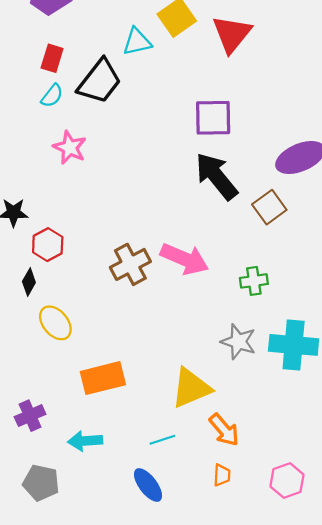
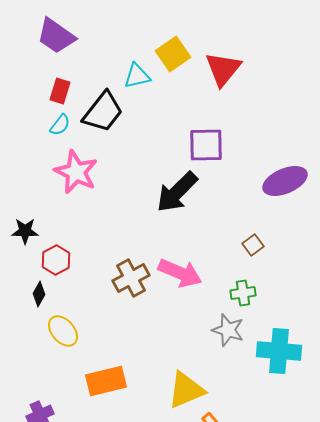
pink star: (70, 148) -> (76, 172), size x1.4
black arrow: (216, 176) -> (177, 192), moved, turned -96
brown square: (269, 207) -> (253, 245), moved, size x0.7
gray star: (238, 342) -> (228, 330), moved

